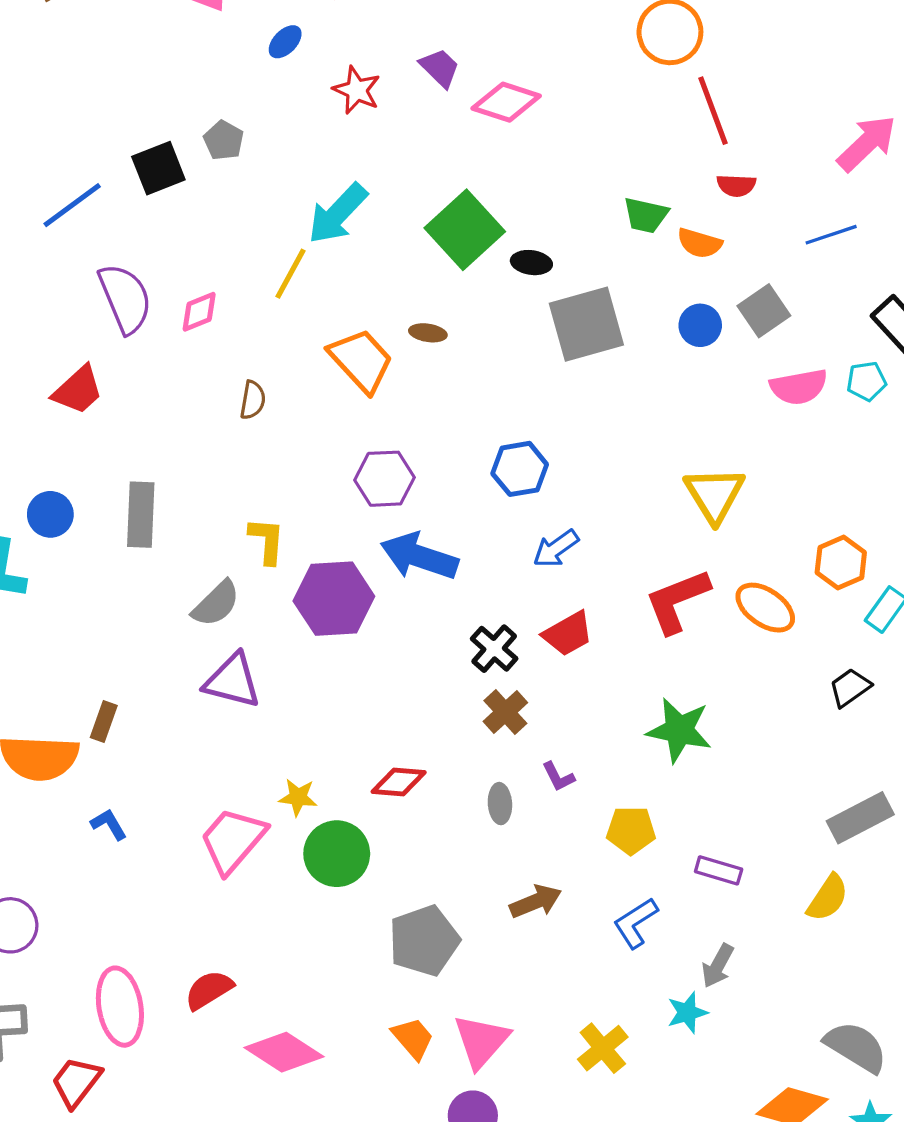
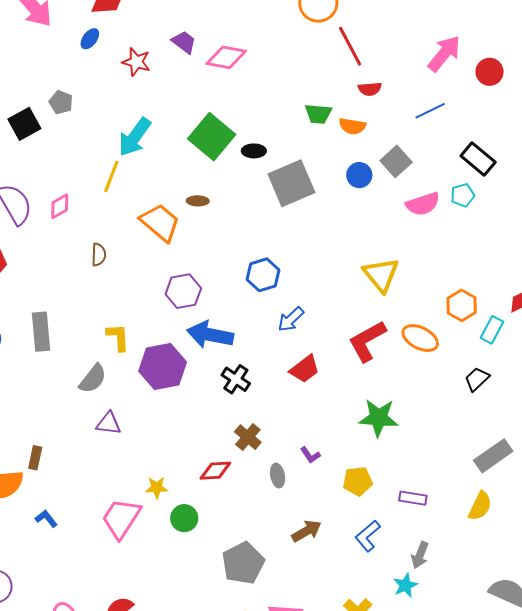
black cross: (494, 649) -> (236, 379), moved
purple triangle: (232, 681) -> (109, 423), size x0.7
brown cross: (505, 712) -> (248, 437), moved
green circle: (337, 854) -> (184, 518), size x0.7

